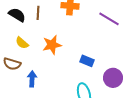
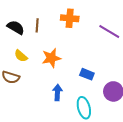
blue arrow: (32, 79) -> (57, 92), moved

